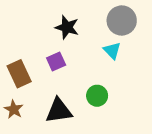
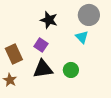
purple square: (56, 62) -> (41, 45), turned -32
black triangle: (59, 111) -> (43, 69), moved

